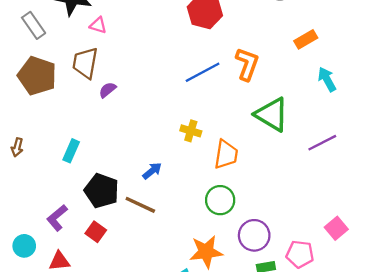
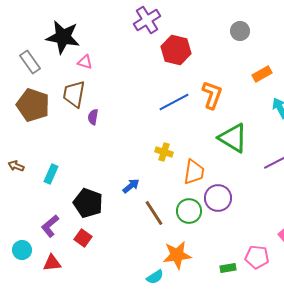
purple semicircle: (108, 90) -> (93, 117), turned -42
brown arrow: (17, 147) -> (16, 166), turned 98
cyan rectangle: (71, 151) -> (51, 174), moved
brown line: (140, 205) -> (154, 213), moved, turned 32
purple circle: (254, 235) -> (218, 198), moved

